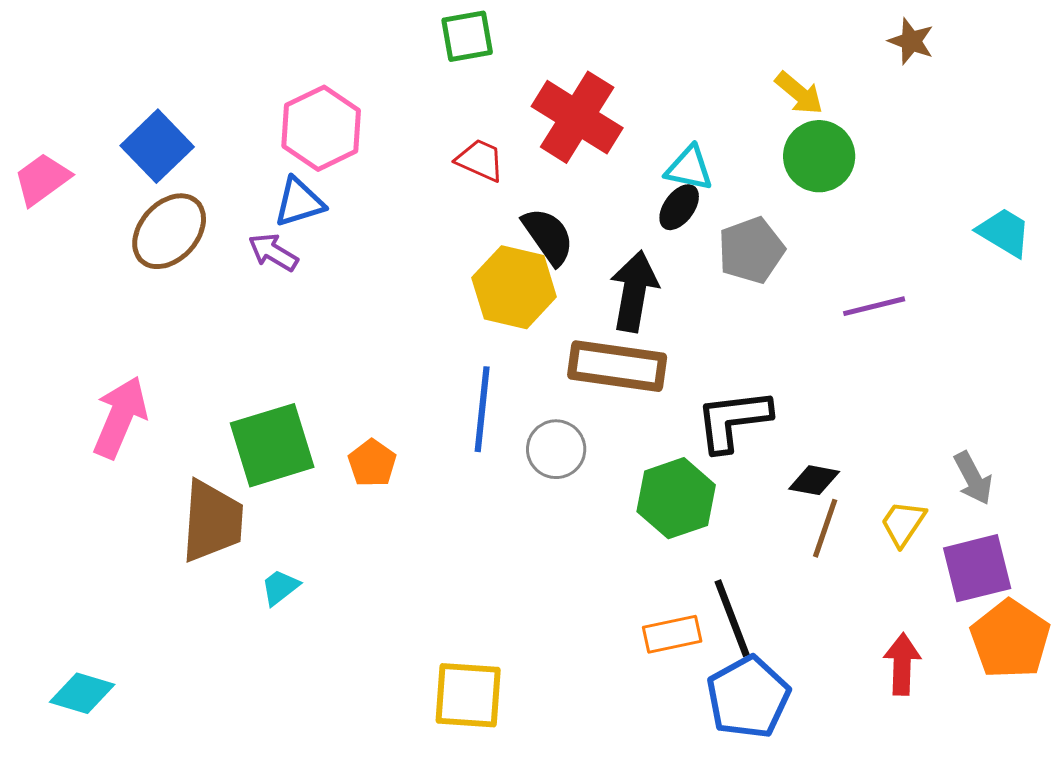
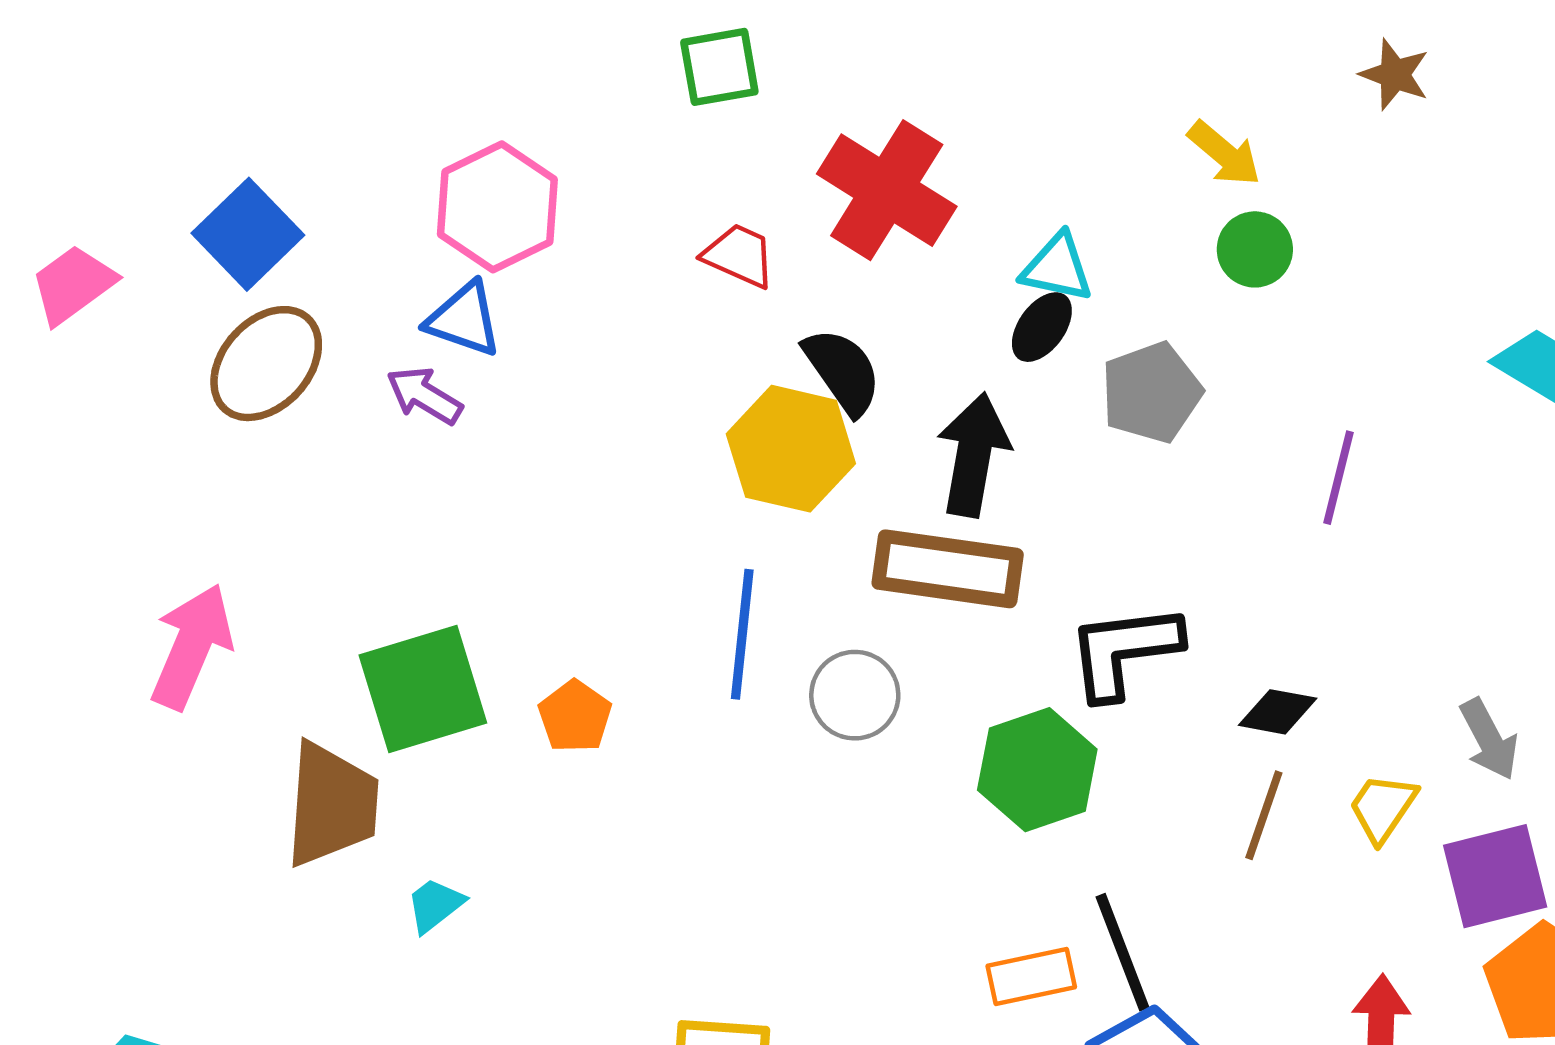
green circle: (819, 156) -> (1255, 249), size x0.7
blue triangle: (299, 202) -> (464, 319), turned 36
purple line: (874, 306) -> (1338, 478), turned -62
black diamond: (814, 480) -> (1278, 712), moved

